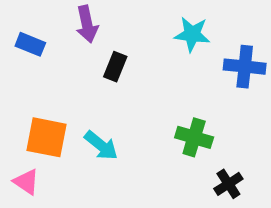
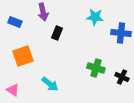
orange square: (47, 137) -> (23, 56), moved, turned -30
cyan arrow: (101, 145) -> (50, 84), moved
black cross: (228, 184) -> (122, 77), moved, turned -32

